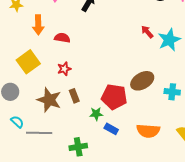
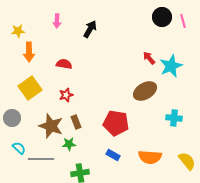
orange arrow: (38, 25) -> (29, 52), moved
brown ellipse: (142, 81) -> (145, 91), moved
green star: (96, 114) -> (69, 144), moved

